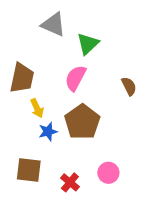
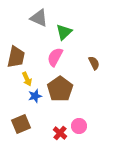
brown square: (29, 170) -> (21, 124), turned -30
red cross: (70, 182) -> (60, 133), moved

